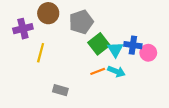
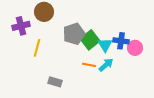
gray pentagon: (81, 22) -> (74, 34), moved
orange line: (98, 71) -> (89, 65), turned 32
cyan arrow: (116, 71) -> (106, 65), turned -63

